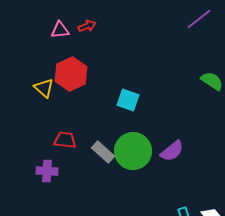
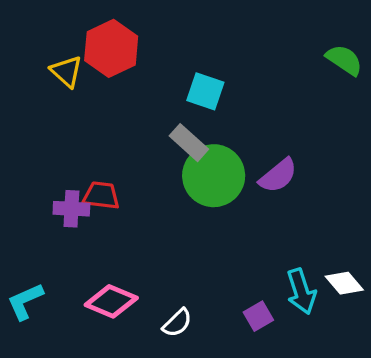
red trapezoid: (65, 140) -> (101, 196), moved
gray rectangle: (103, 152) -> (189, 143), moved

